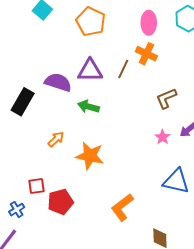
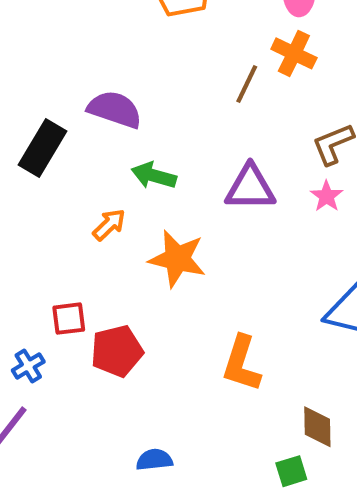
purple triangle: (90, 71) -> (250, 188), moved
green arrow: (88, 107) -> (154, 176), moved
pink star: (162, 137) -> (327, 196), moved
orange L-shape: (122, 207) -> (242, 364), turned -36

